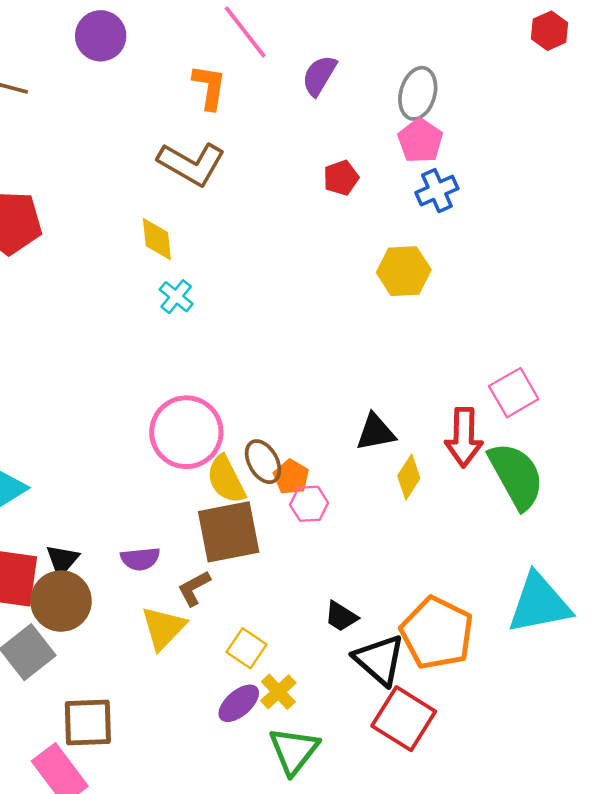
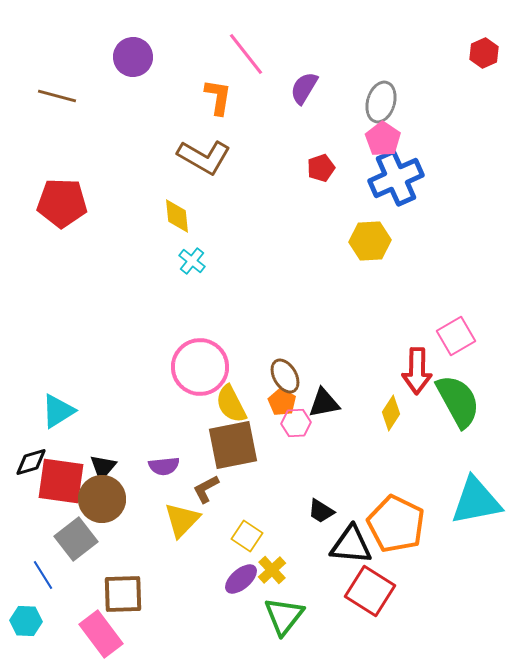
blue cross: (437, 191) -> (396, 178), size x1.6
black triangle: (376, 432) -> (324, 403), moved
brown ellipse: (263, 462) -> (285, 376), moved
yellow diamond: (409, 477) -> (391, 413), moved
black triangle: (379, 660) -> (351, 545), turned -36

